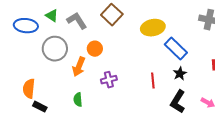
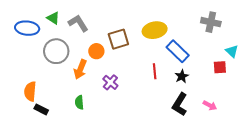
brown square: (112, 15) -> (118, 39), moved, turned 30
purple cross: (109, 80) -> (110, 82), turned -35
red line: (153, 81) -> (155, 71), moved

